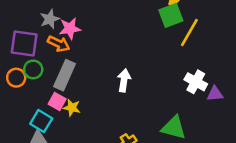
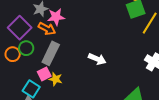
purple square: (24, 44) -> (20, 28), turned 35
white arrow: (124, 80) -> (97, 59), turned 102
pink square: (57, 102) -> (44, 74), turned 32

